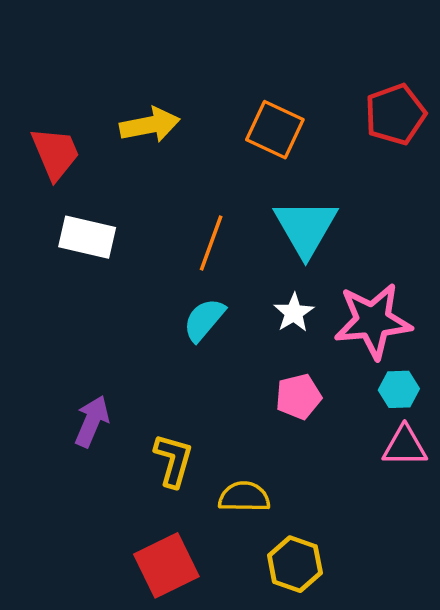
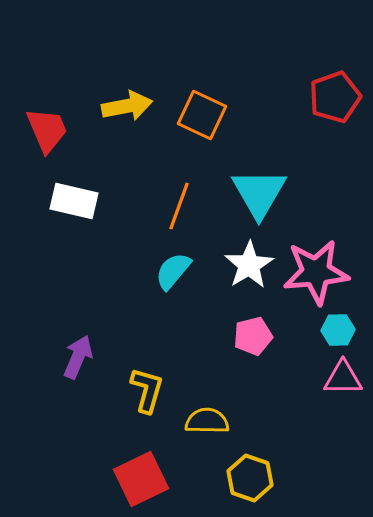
orange square: (275, 130) -> (202, 115), moved
white star: (294, 313) -> (249, 265), size x1.4

